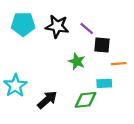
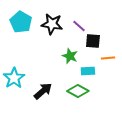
cyan pentagon: (23, 24) -> (21, 22), turned 30
cyan rectangle: (104, 83) -> (88, 71), moved
green diamond: (86, 100) -> (78, 91), turned 35

